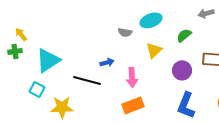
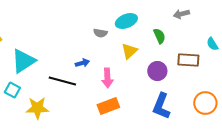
green semicircle: (184, 35) -> (159, 36), turned 105

